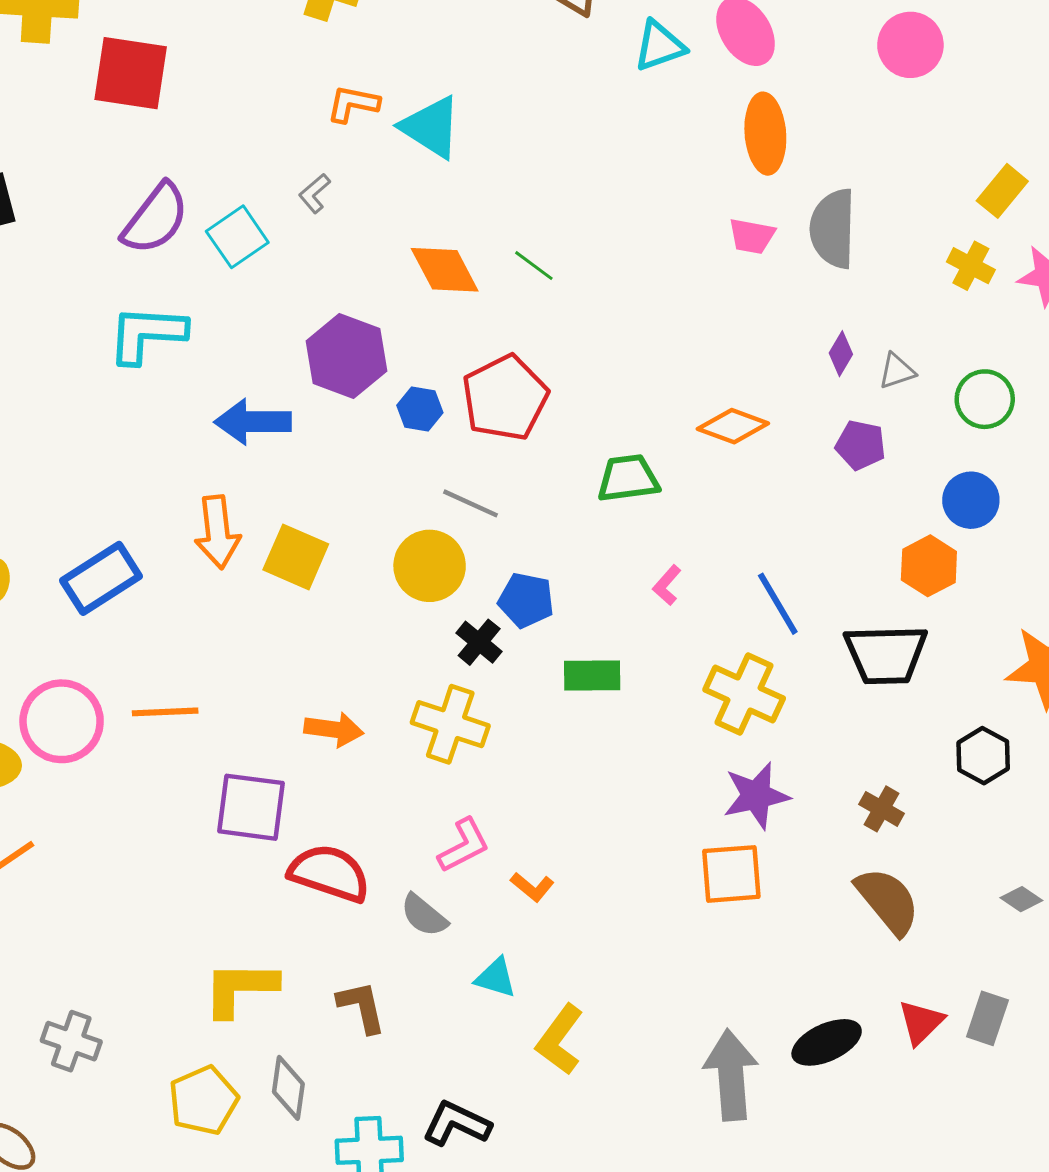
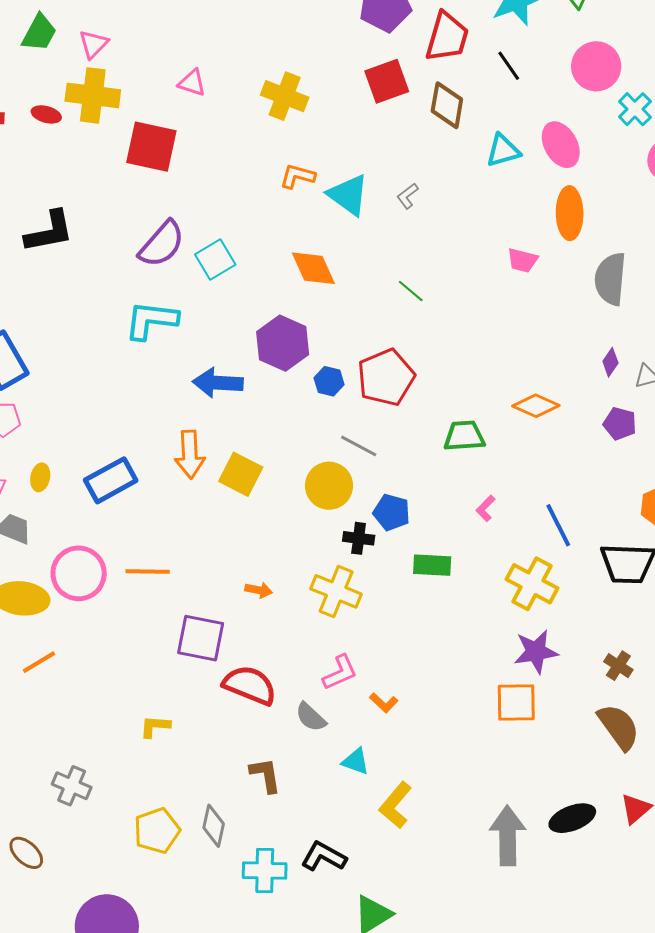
gray L-shape: (315, 193) -> (408, 196), moved
pink trapezoid: (752, 236) -> (522, 260), moved
orange diamond: (445, 270) -> (313, 268), moved
black cross: (479, 642) -> (359, 538), turned -36
orange arrow: (334, 729) -> (259, 590), size x0.7
yellow L-shape: (240, 988) -> (155, 726), moved, size x0.6

